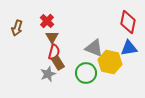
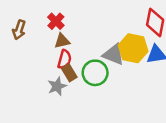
brown triangle: (52, 37) -> (62, 41), turned 48
yellow hexagon: (110, 62) -> (133, 48), moved
green circle: (86, 73) -> (95, 73), moved

